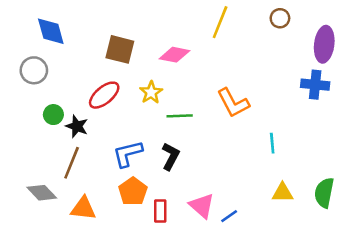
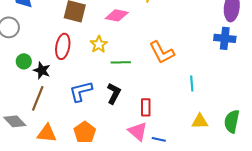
red ellipse: (104, 95) -> (63, 46), turned -40
orange pentagon: (133, 191) -> (85, 132), moved
red rectangle: (160, 211) -> (146, 107), moved
blue line: (229, 216) -> (159, 139), turned 48

